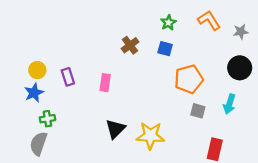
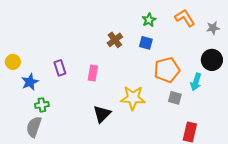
yellow circle: (37, 70) -> (13, 62), moved
cyan arrow: (229, 104) -> (196, 82), moved
yellow star: (150, 136) -> (133, 98), moved

